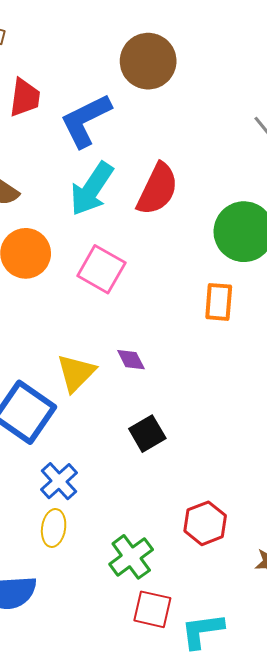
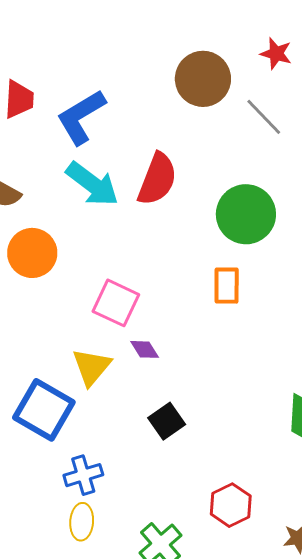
brown circle: (148, 61) -> (203, 79), moved
cyan arrow: (92, 189) -> (92, 184), turned -82
pink square: (101, 269) -> (116, 303), moved
blue cross: (59, 481) -> (83, 475), turned 30

